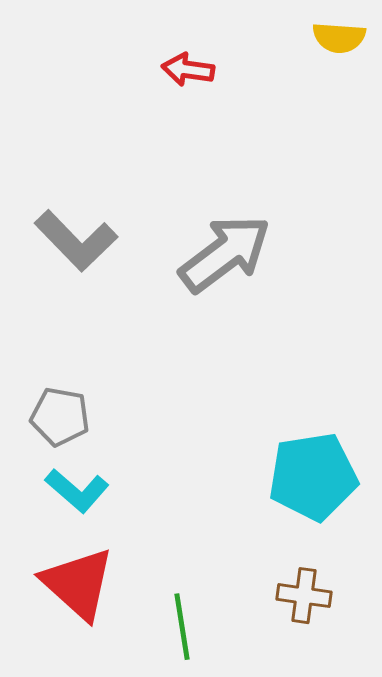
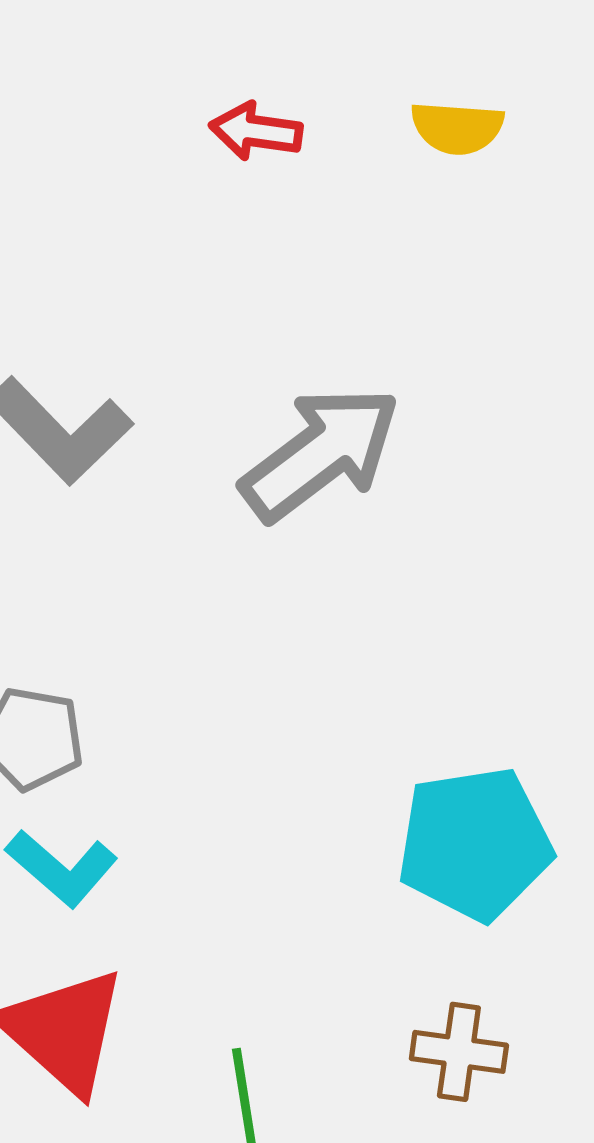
yellow semicircle: (339, 38) -> (457, 128), moved

